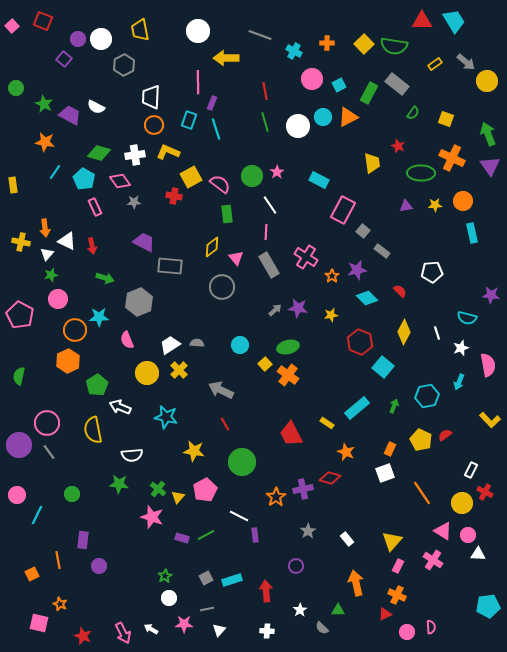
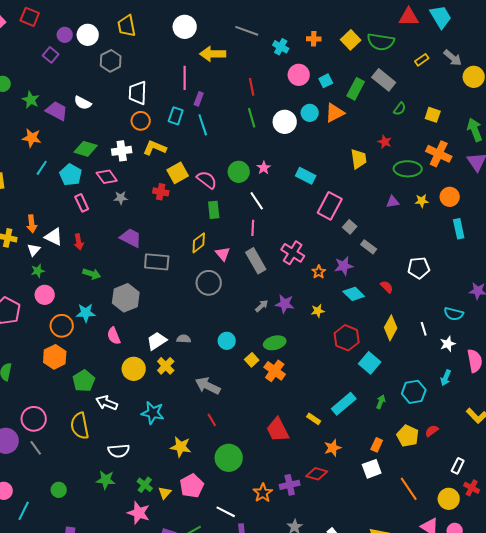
orange star: (346, 452) -> (333, 448), turned 30

